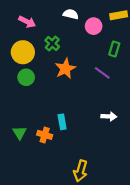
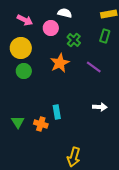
pink circle: (94, 26) -> (51, 28), moved
green cross: (52, 44) -> (74, 40), moved
green rectangle: (114, 49) -> (105, 36), moved

